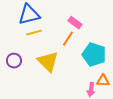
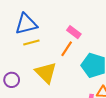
purple circle: (14, 61) -> (12, 80), moved

